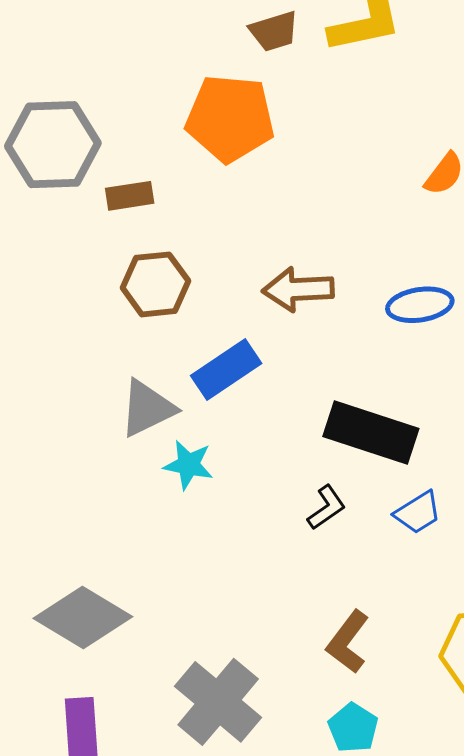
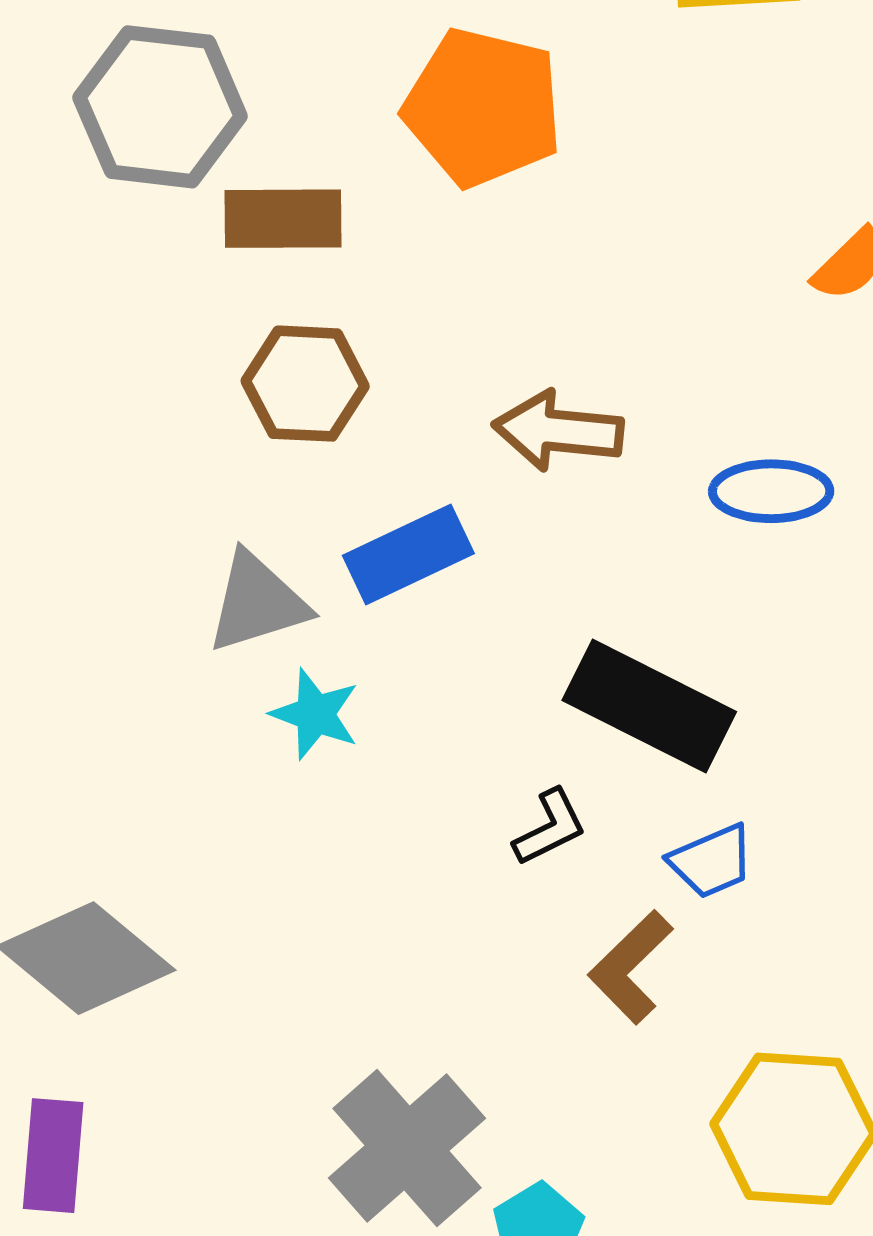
brown rectangle: (130, 196) -> (283, 219), size x1.4
brown L-shape: (348, 642) -> (631, 967), moved
gray cross: (218, 702) -> (407, 1148), moved

